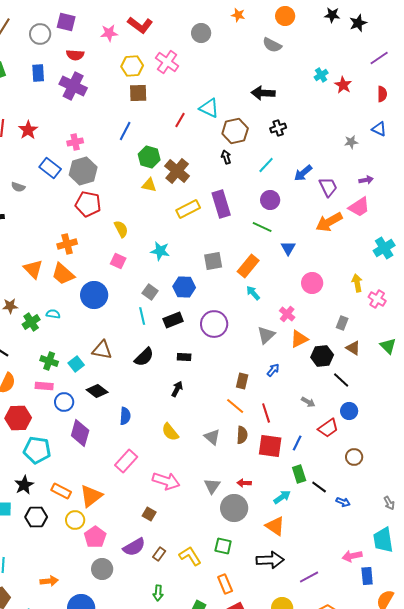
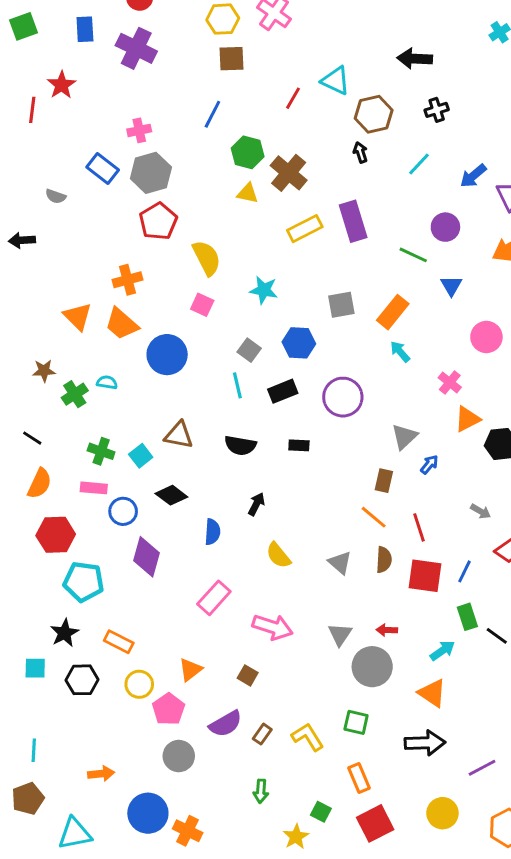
red star: (28, 130) -> (62, 85), moved
purple circle: (270, 200) -> (445, 227), moved
red pentagon: (88, 204) -> (158, 221), turned 30
yellow semicircle: (121, 229) -> (207, 258), size x1.4
gray triangle: (266, 335) -> (404, 437), moved
black semicircle: (144, 357) -> (240, 445), turned 55
black arrow: (177, 389) -> (256, 504), moved
orange triangle: (91, 496) -> (190, 670), moved, size x0.7

